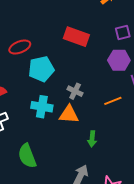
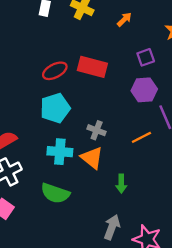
red ellipse: (20, 47) -> (55, 71), moved
orange triangle: (69, 114) -> (92, 158), turned 40
green semicircle: (27, 156) -> (55, 193), moved, turned -45

